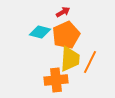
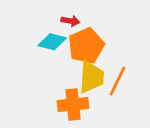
red arrow: (63, 12) -> (70, 21), moved, turned 40

